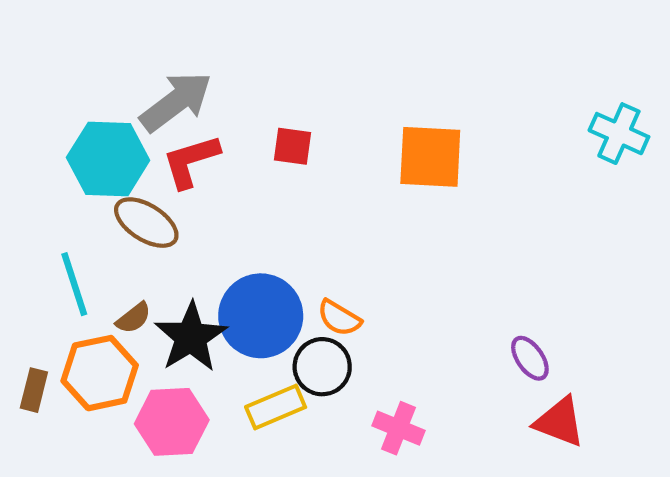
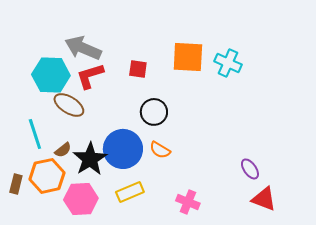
gray arrow: (176, 102) -> (83, 48), turned -120
cyan cross: (619, 134) -> (228, 63), moved
orange square: (430, 157) -> (188, 57), moved
black circle: (322, 367) -> (154, 112), moved

